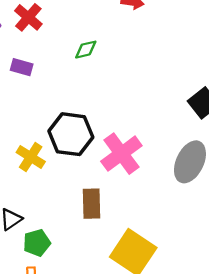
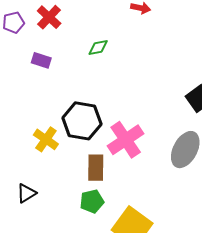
brown rectangle: (92, 204) -> (96, 168), moved
green pentagon: (37, 243) -> (92, 201), moved

